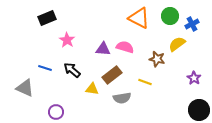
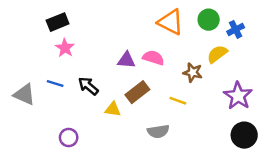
pink star: (67, 40) -> (65, 48), moved
purple star: (194, 78) -> (238, 96), size x1.6
gray triangle: (25, 88) -> (24, 95), moved
gray semicircle: (122, 98) -> (158, 131), moved

